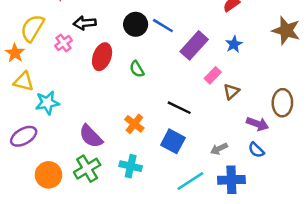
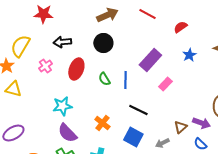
blue line: (163, 26) -> (125, 80), moved, turned 60
pink cross: (63, 43) -> (45, 66), moved
blue star: (234, 44) -> (189, 55), moved
brown triangle: (231, 91) -> (180, 127), moved
cyan star: (47, 103) -> (62, 106), moved
gray arrow: (219, 149) -> (162, 143), moved

